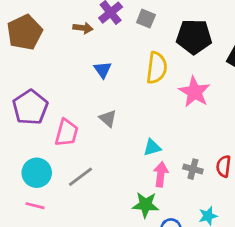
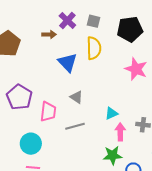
yellow semicircle: (157, 68) -> (94, 48), moved
blue triangle: (103, 70) -> (68, 63), size x1.5
gray line: (80, 177) -> (75, 126), moved, turned 30

